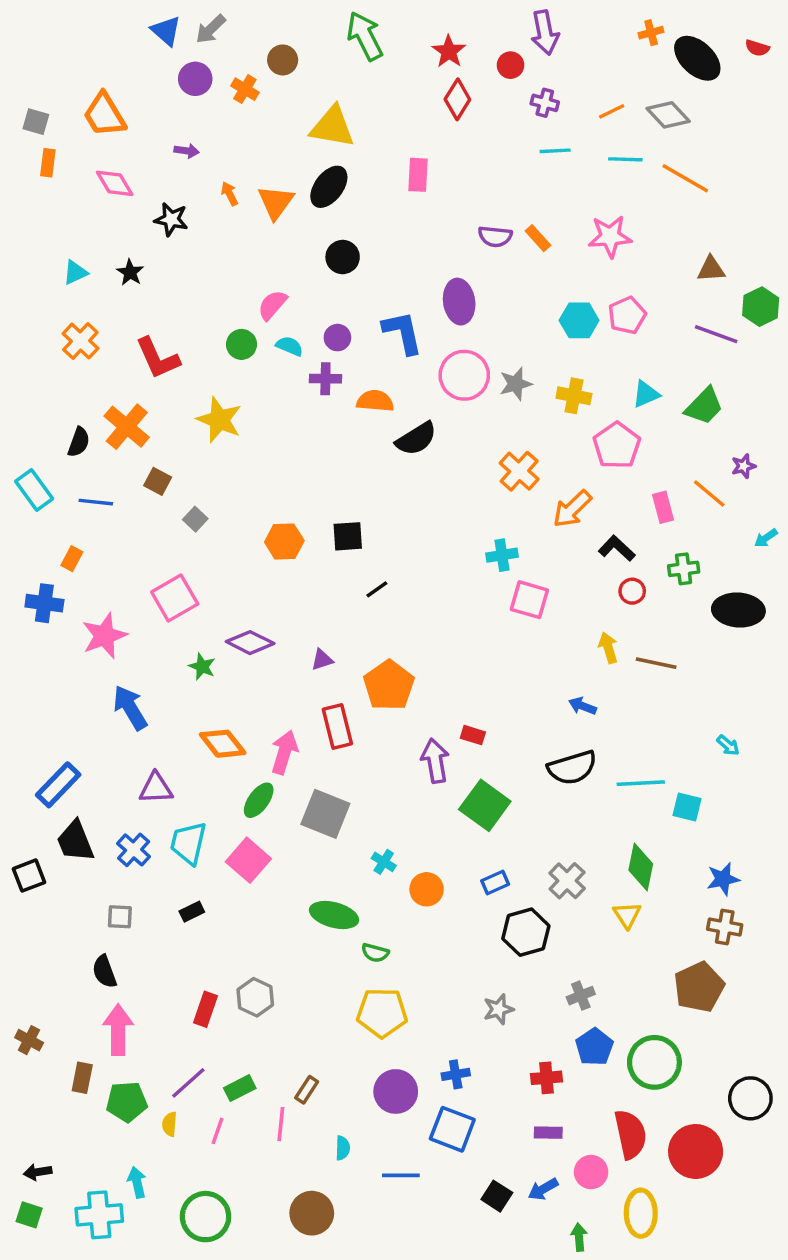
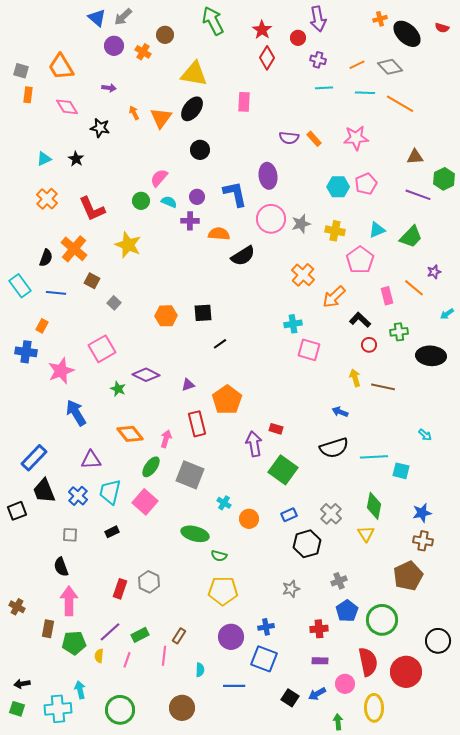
pink arrow: (284, 752) -> (166, 439), size x0.7

